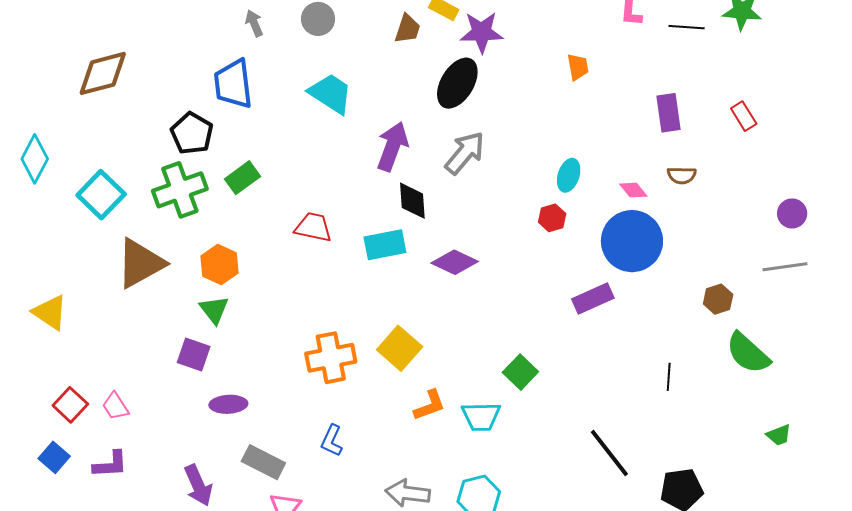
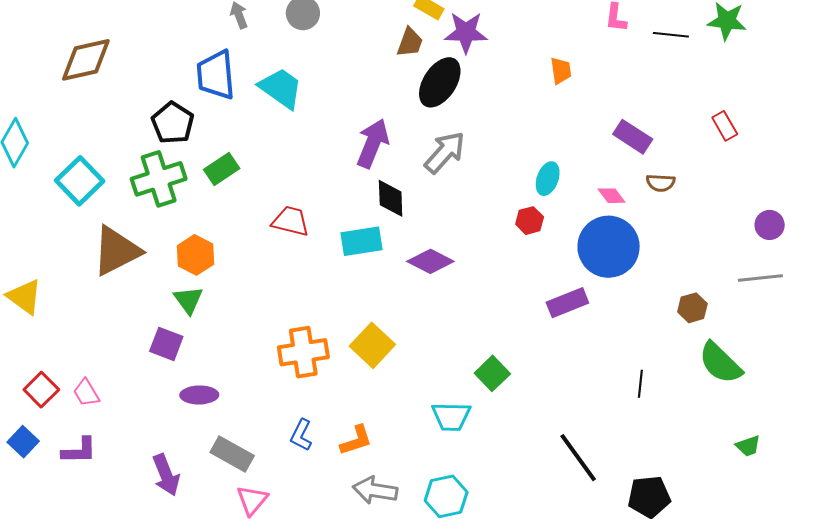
brown trapezoid: (407, 29) -> (410, 42), moved
cyan trapezoid: (331, 94) -> (281, 88), moved
purple rectangle: (669, 113) -> (633, 137), moved, turned -51
orange L-shape: (430, 405) -> (356, 440), moved

